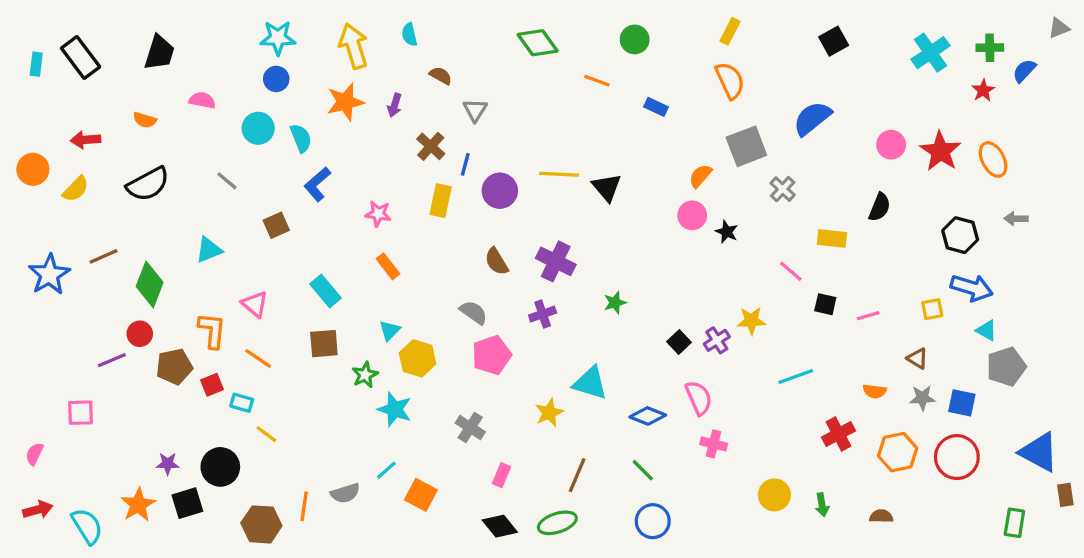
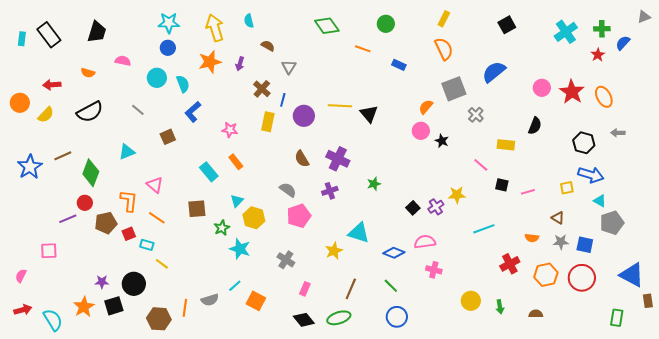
cyan rectangle: (326, 291) -> (209, 172), moved
pink semicircle: (699, 398) -> (425, 242), turned -75

